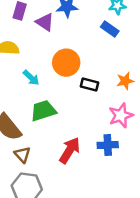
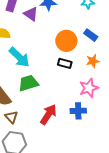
blue rectangle: (110, 29) -> (91, 35), moved
orange circle: (66, 63) -> (66, 41), moved
cyan arrow: (31, 78) -> (19, 57), size x1.6

